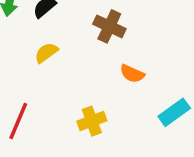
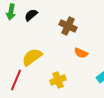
yellow semicircle: (46, 53) -> (32, 57), moved, size x1.5

